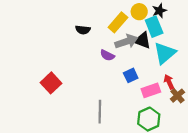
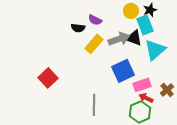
yellow rectangle: (118, 22) -> (94, 44), moved
purple semicircle: (107, 55) -> (95, 20), moved
blue square: (131, 75) -> (123, 71), size x1.6
red arrow: (169, 82) -> (146, 98), moved, turned -40

